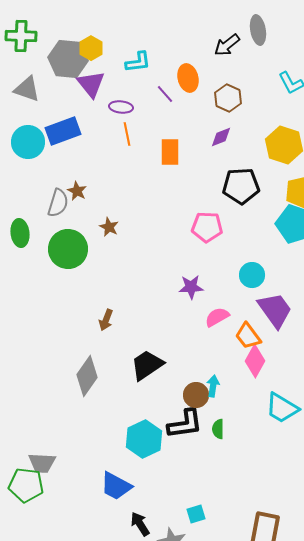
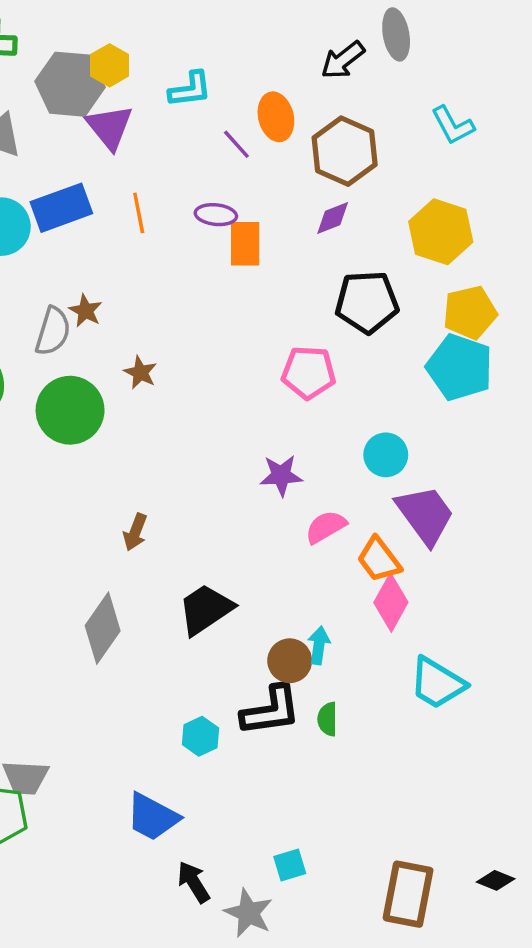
brown hexagon: (228, 98) -> (345, 151), size x1.4
purple ellipse: (121, 107) -> (216, 215), moved
orange line: (127, 134) -> (139, 213), moved
cyan hexagon: (144, 439) -> (200, 736), size x0.6

